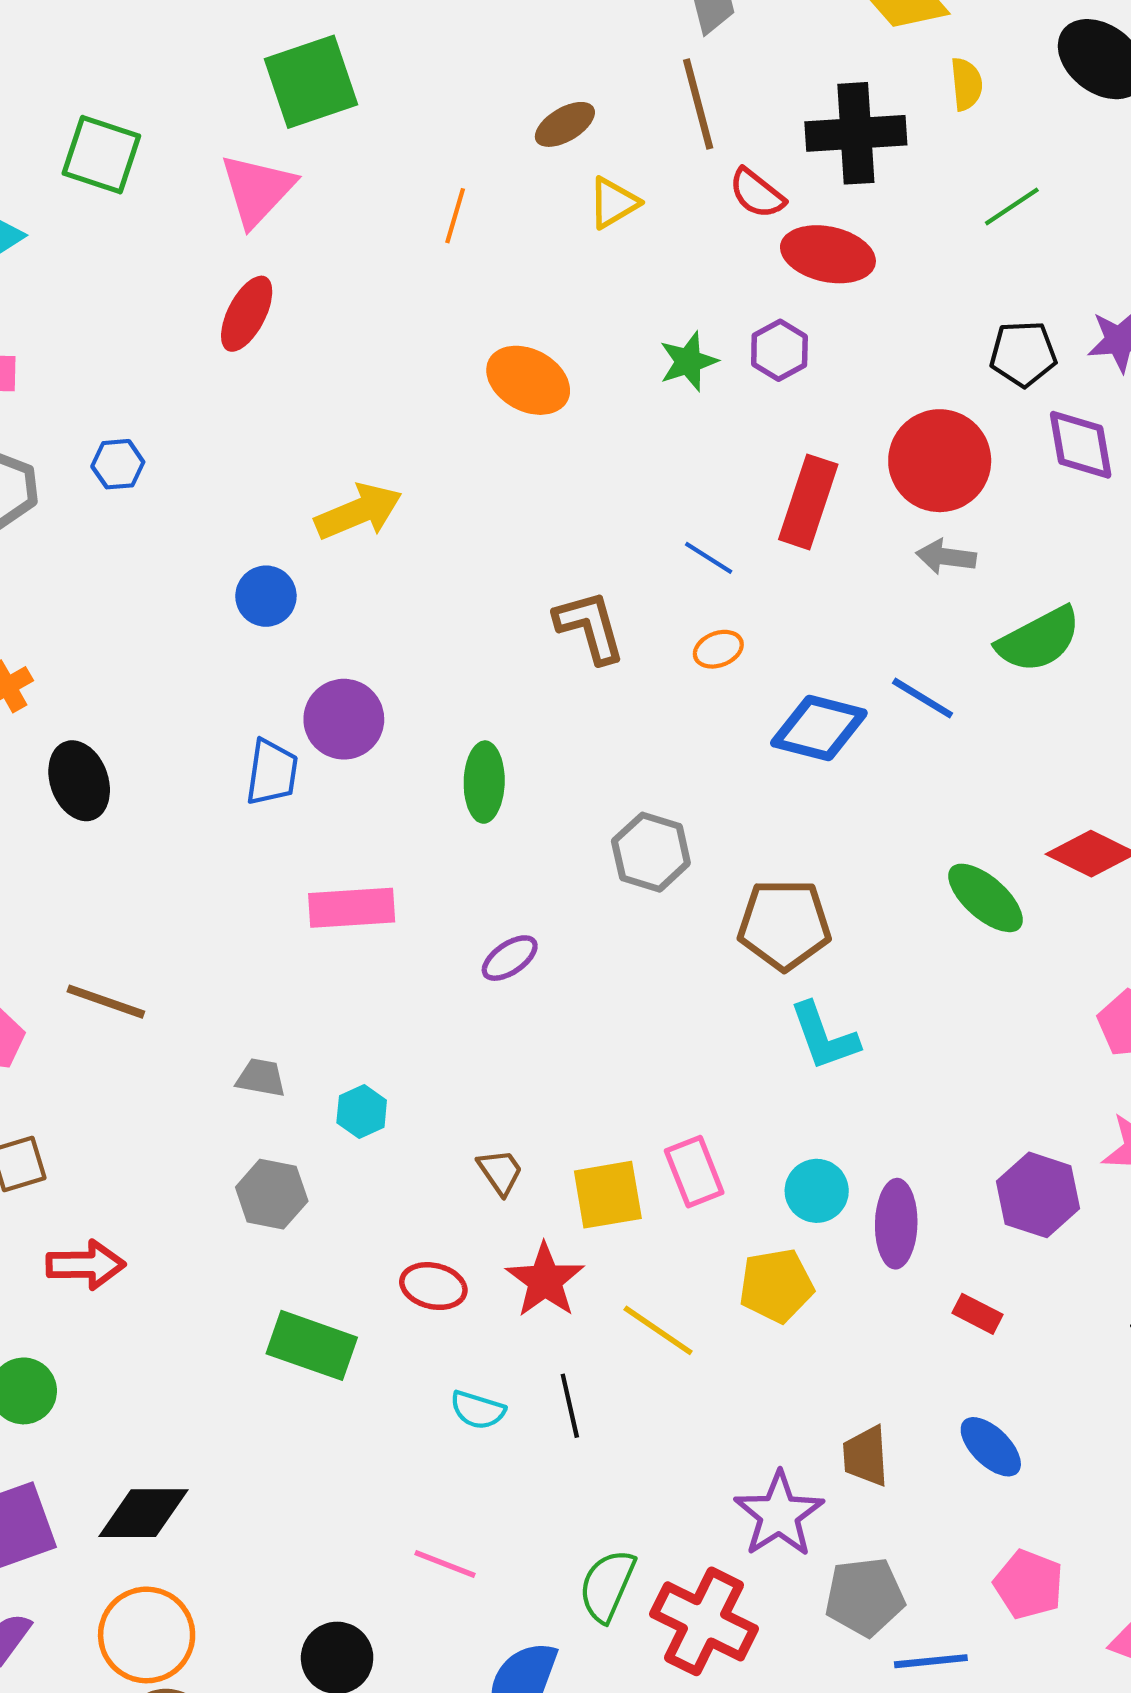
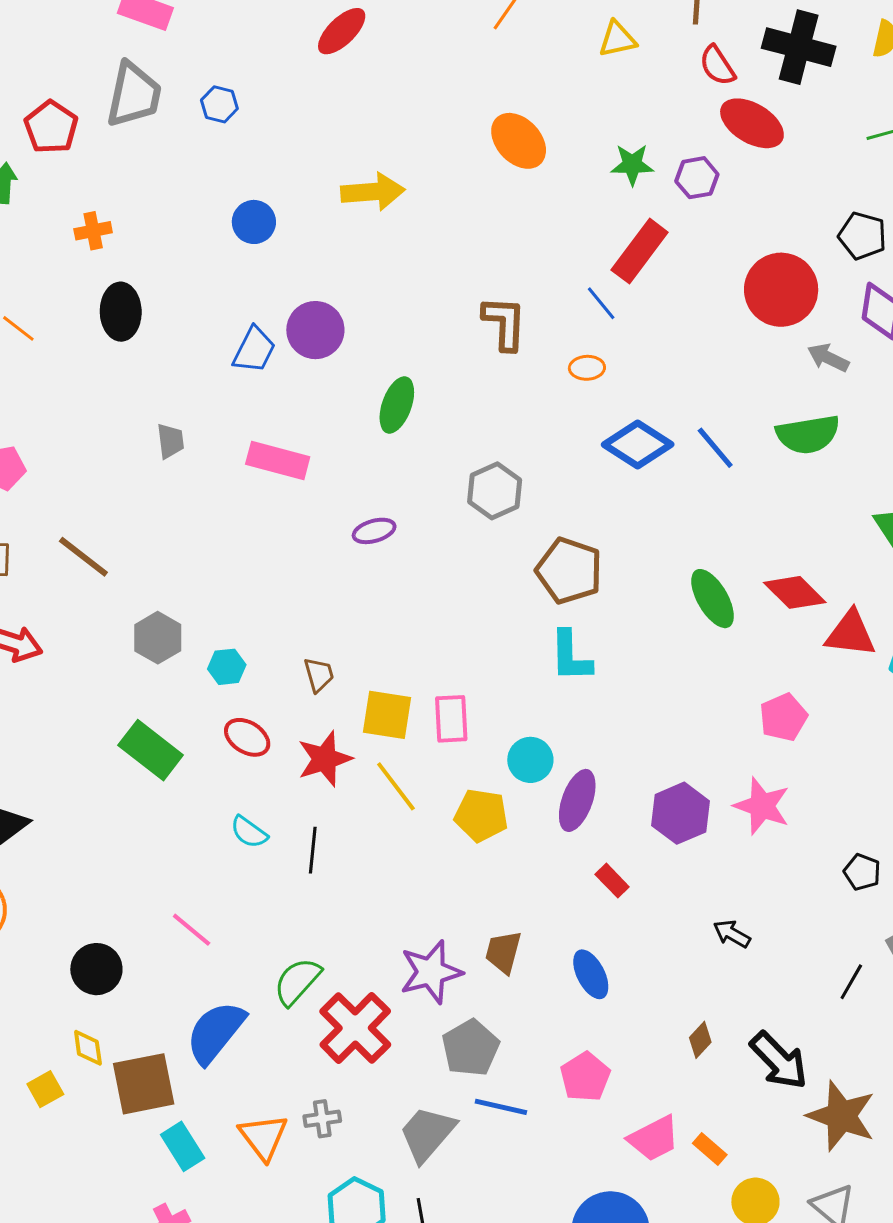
red rectangle: (808, 502) -> (640, 251), moved
gray arrow: (946, 557) -> (828, 358), moved
blue circle: (266, 596) -> (254, 222), moved
brown line: (106, 1002) -> (83, 557), moved
gray trapezoid: (261, 1078) -> (170, 441), moved, turned 54
cyan hexagon: (362, 1111) -> (227, 667), moved
yellow line: (658, 1330) -> (396, 786), moved
gray pentagon: (865, 1597) -> (471, 1048), turned 30

